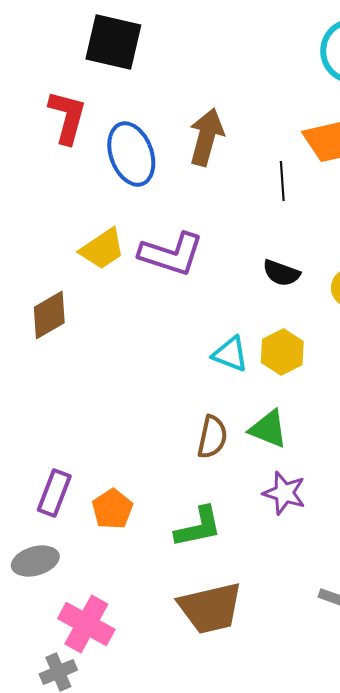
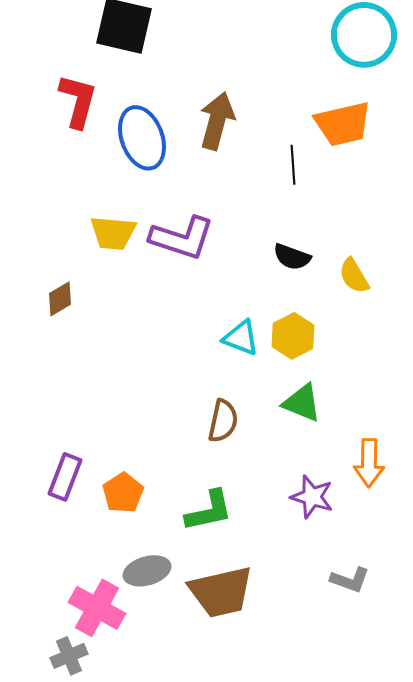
yellow trapezoid: (102, 249) -> (113, 233), turned 39
brown diamond: (49, 315) -> (60, 299), size x0.7
green triangle: (268, 429) -> (302, 403), moved
purple star: (284, 493) -> (312, 497), moved
gray ellipse: (35, 561) -> (147, 571), moved

